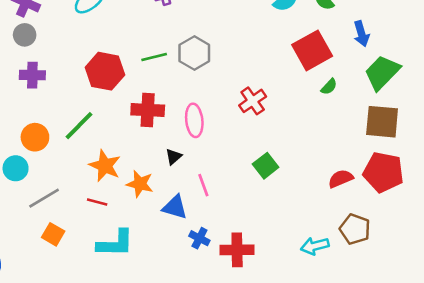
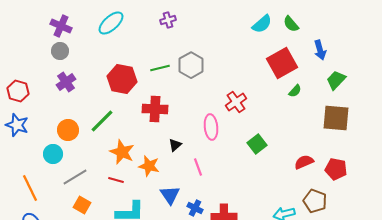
green trapezoid: (382, 72) -> (336, 80), size x0.7
purple cross: (32, 75) -> (66, 82), turned -36
pink ellipse: (194, 120) -> (211, 127), moved
green square: (266, 166) -> (257, 144), moved
red pentagon: (383, 172) -> (336, 169), moved, size x0.7
blue triangle: (175, 207) -> (170, 195), moved, turned 40

